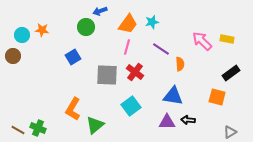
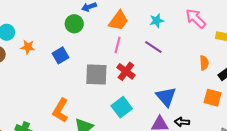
cyan star: (152, 22) -> (157, 21), moved
orange star: (42, 30) -> (28, 47), moved
pink arrow: (202, 41) -> (196, 18), moved
orange semicircle: (180, 64) -> (204, 63), moved
blue triangle: (173, 96) -> (166, 97), turned 40

